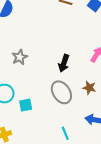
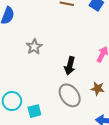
gray star: (20, 57) -> (34, 47), moved

